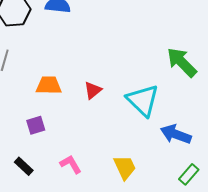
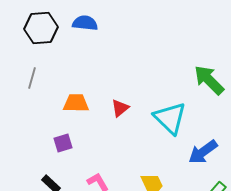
blue arrow: (176, 134) -> (203, 152), turned -56

